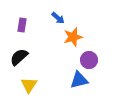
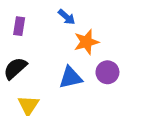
blue triangle: (79, 80) -> (71, 78), moved

